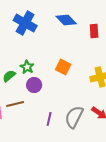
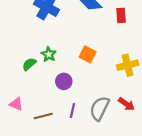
purple circle: (34, 85) -> (64, 81), moved
brown line: (15, 104) -> (43, 116), moved

